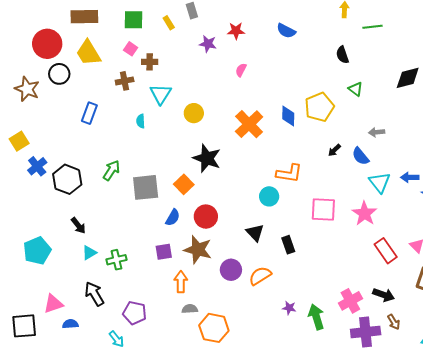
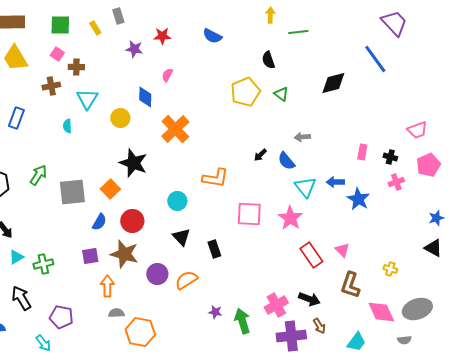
yellow pentagon: (319, 107) -> (245, 92), moved
blue diamond: (288, 116) -> (145, 97), moved
cyan circle: (269, 196) -> (177, 201), moved

